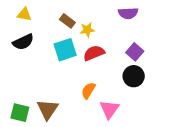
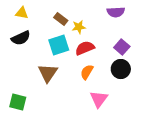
orange semicircle: (88, 91) -> (87, 72), moved
brown triangle: (47, 109) -> (48, 73), moved

